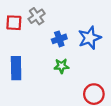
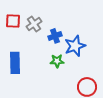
gray cross: (37, 16) -> (34, 24), moved
blue star: (90, 38) -> (75, 46), moved

